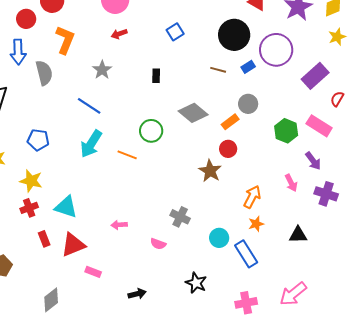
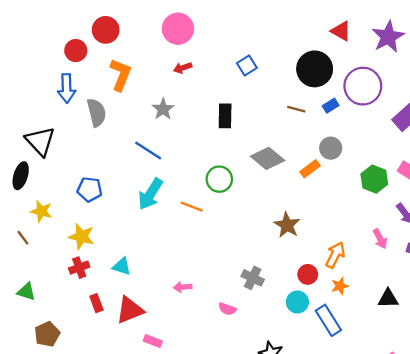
black rectangle: (156, 76) -> (225, 116), size x1.5
red circle: (228, 149) -> (308, 274), moved
cyan triangle: (66, 207) -> (122, 266), size x0.7

